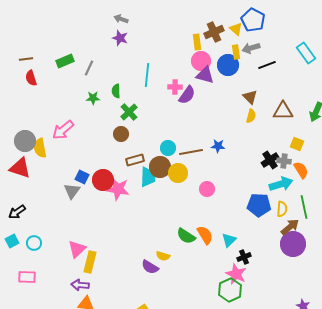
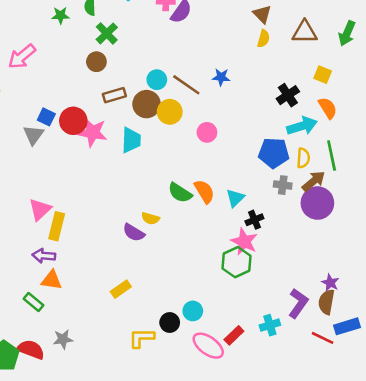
brown line: (191, 152) -> (186, 85), turned 45
gray cross: (284, 161) -> (283, 185), moved
cyan trapezoid: (148, 177) -> (131, 140), moved

